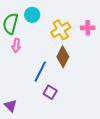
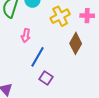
pink arrow: (16, 45) -> (26, 36), moved
brown diamond: (63, 57) -> (76, 43), moved

